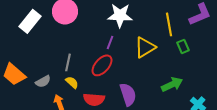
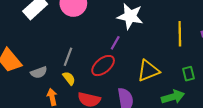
green rectangle: (183, 46) -> (188, 74), moved
yellow triangle: (145, 47) -> (148, 71), moved

